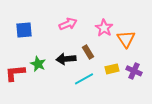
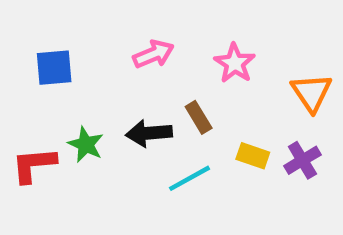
orange triangle: (126, 39) -> (311, 93), moved
yellow rectangle: (112, 69) -> (253, 156), turned 32
purple cross: (134, 71) -> (302, 160), turned 35

